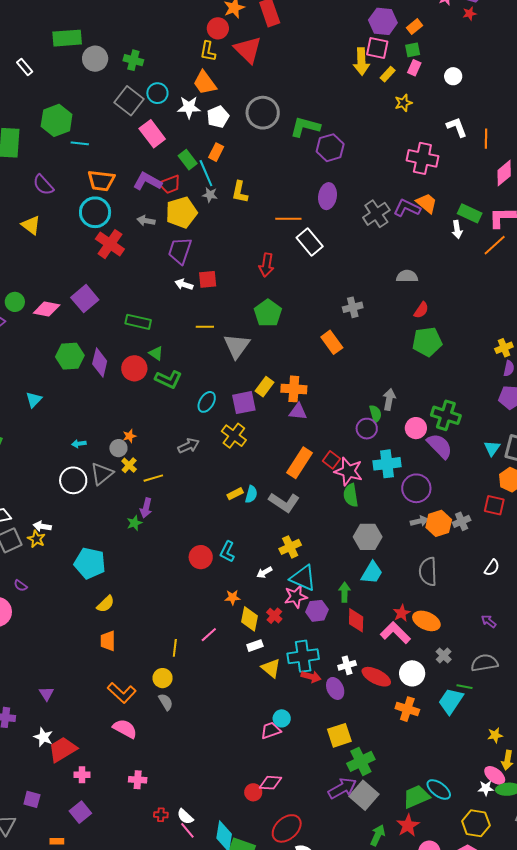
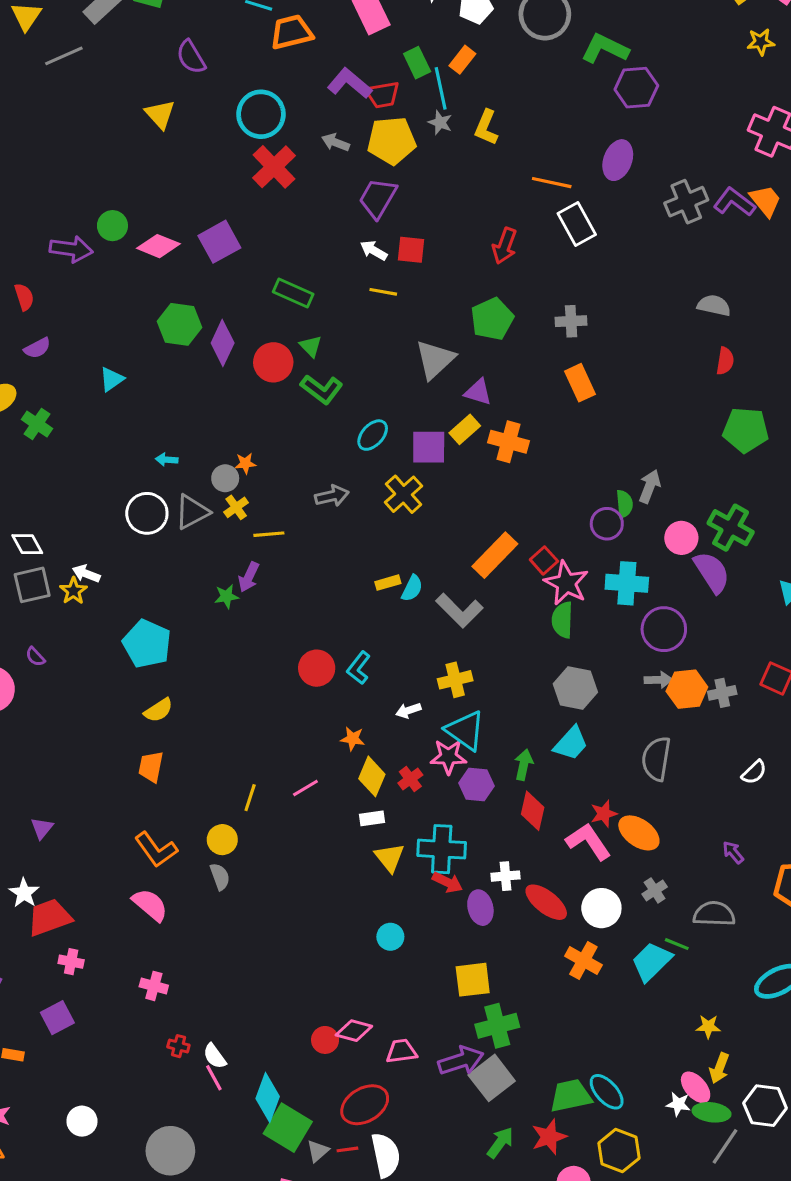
orange trapezoid: (101, 181) -> (291, 32), moved, turned 148
gray cross: (353, 307) -> (571, 321), moved
red semicircle: (421, 310) -> (725, 361), turned -36
yellow line: (205, 327) -> (383, 292), moved
green pentagon: (427, 342) -> (746, 430), moved
purple triangle: (298, 412) -> (478, 392), moved
pink trapezoid: (271, 730) -> (401, 1051), moved
yellow hexagon: (476, 823) -> (619, 1151), moved

